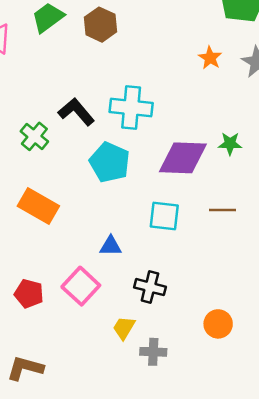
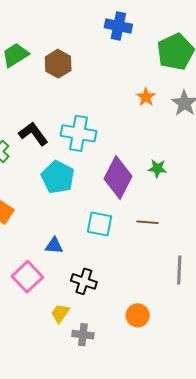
purple diamond: (183, 158) -> (118, 177), turned -69

